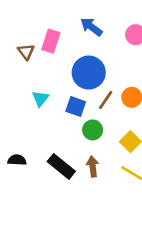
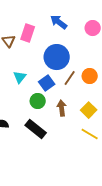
blue square: (76, 106) -> (47, 83), turned 35
green circle: (93, 130) -> (38, 101), moved
brown arrow: (93, 166) -> (62, 108), moved

